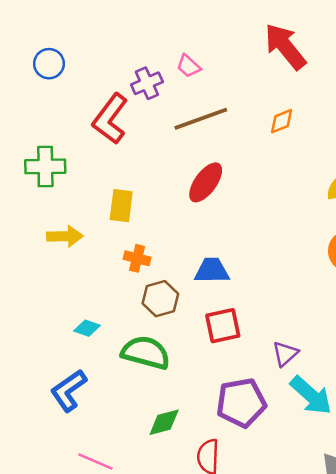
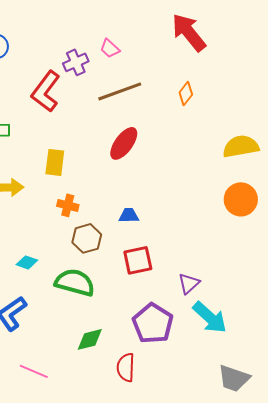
orange diamond: (282, 121) -> (186, 93), turned -30
blue trapezoid: (212, 271) -> (129, 215), size x0.7
purple pentagon: (241, 403) -> (153, 323), turned -30

